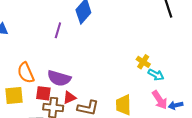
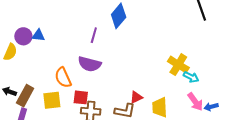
yellow cross: (143, 62) -> (178, 65), size x1.5
purple semicircle: (59, 78) -> (90, 64), moved
red triangle: (69, 98) -> (136, 97), moved

